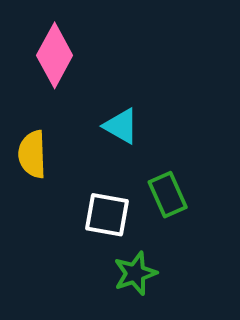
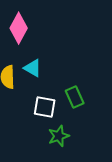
cyan triangle: (121, 126) -> (33, 68), moved

